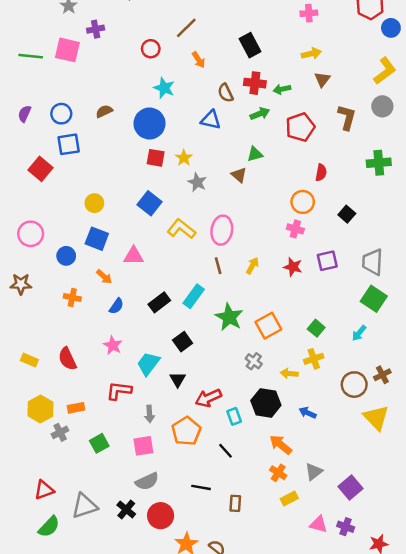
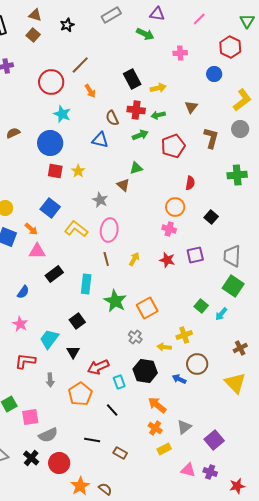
blue circle: (391, 28) -> (214, 74), moved
red circle: (151, 49) -> (51, 82), size x1.6
yellow arrow: (311, 54) -> (158, 88), moved
gray star: (197, 182) -> (100, 200), moved
orange arrow: (104, 277) -> (31, 229), moved
cyan rectangle: (194, 296) -> (86, 284), turned -30
black rectangle: (159, 302) -> (54, 274), moved
green square: (316, 328) -> (201, 306), moved
brown circle: (354, 385) -> (197, 364), moved
pink square: (143, 446) -> (30, 417), moved
brown rectangle: (235, 503) -> (120, 453), turned -64

